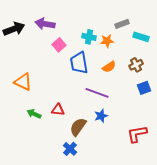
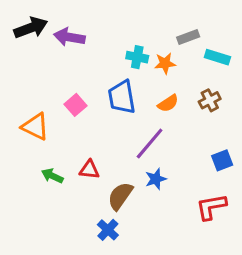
black arrow: (14, 29) -> (31, 28), moved
pink square: (59, 45) -> (75, 105), moved
blue square: (144, 88) -> (222, 160), moved
purple line: (97, 93) -> (150, 143), turned -70

